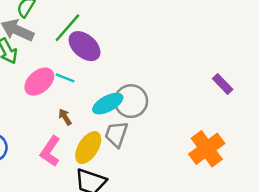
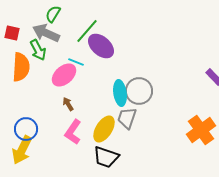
cyan line: (65, 78) -> (76, 62), moved
cyan ellipse: (108, 104) -> (120, 93), turned -70
brown arrow: (65, 117) -> (68, 104), moved

